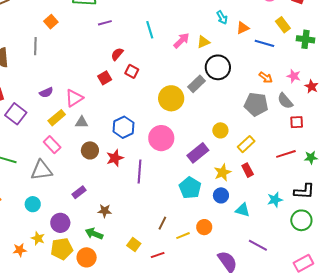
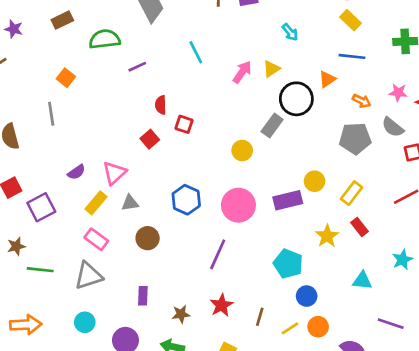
yellow rectangle: (283, 25) -> (350, 20), moved
orange triangle: (243, 28) -> (327, 79), moved
cyan line: (150, 30) -> (196, 52), moved
red semicircle: (117, 54) -> (161, 105), turned -32
yellow circle: (171, 98) -> (242, 150), size x0.6
purple square: (16, 114) -> (41, 207), turned 35
purple rectangle: (198, 153) -> (288, 200), moved, turned 35
red star: (115, 158) -> (221, 305), moved
purple line: (139, 172) -> (218, 254), turned 30
purple rectangle: (79, 192) -> (143, 296), turned -40
blue circle: (221, 195) -> (307, 296), moved
orange circle: (204, 227) -> (318, 327), moved

